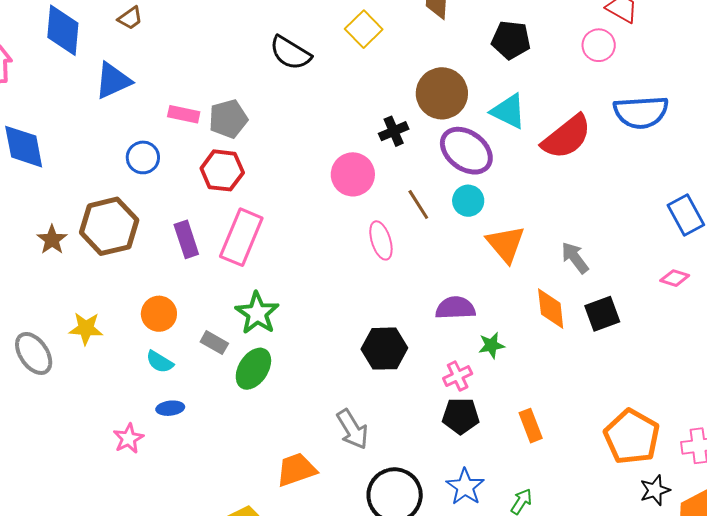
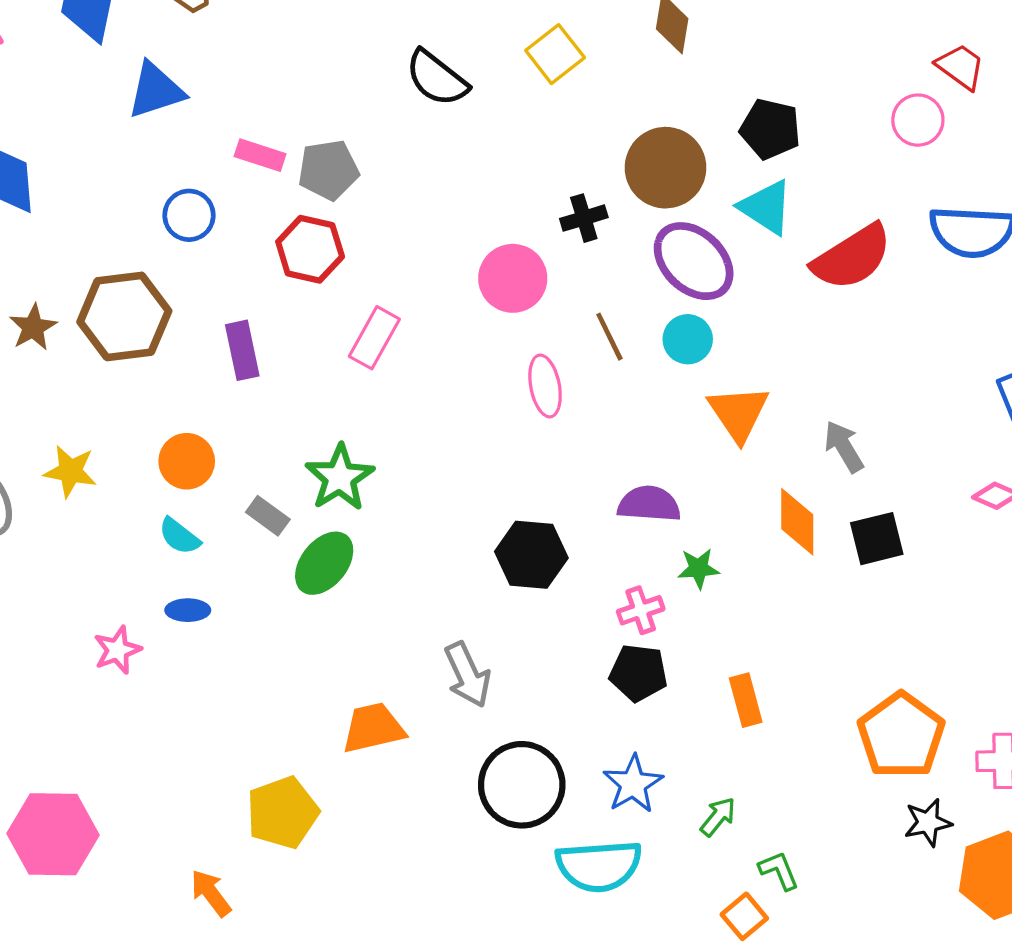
black pentagon: (511, 40) -> (770, 129), moved
pink rectangle: (241, 237) -> (374, 338), moved, size x0.7

